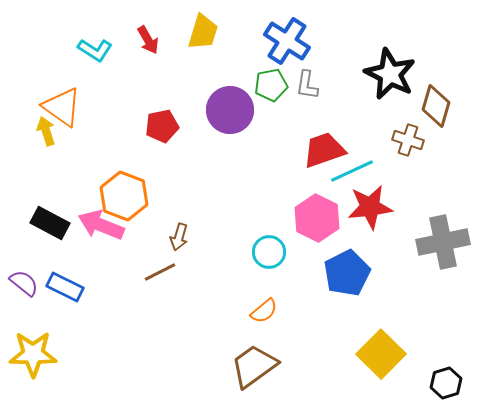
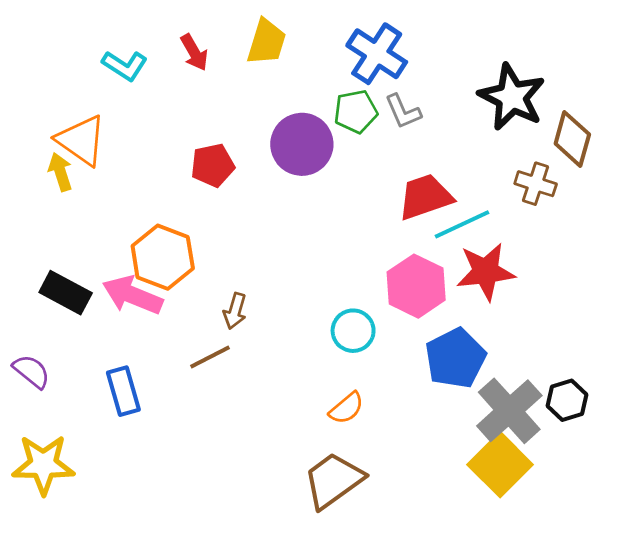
gray L-shape: (307, 85) -> (403, 111), turned -32
gray cross: (443, 242) -> (509, 411), moved, turned -30
blue rectangle: (65, 287) -> (123, 391), moved, turned 48
black hexagon: (446, 383) -> (567, 400), moved

